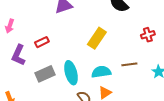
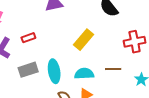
red cross: (148, 35) -> (135, 42), size x1.5

